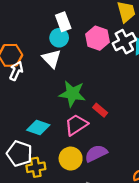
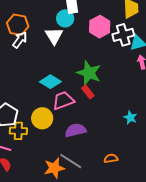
green star: (72, 94) -> (89, 73), moved
cyan diamond: (38, 128) -> (50, 82), moved
yellow circle: (71, 159) -> (42, 118), moved

